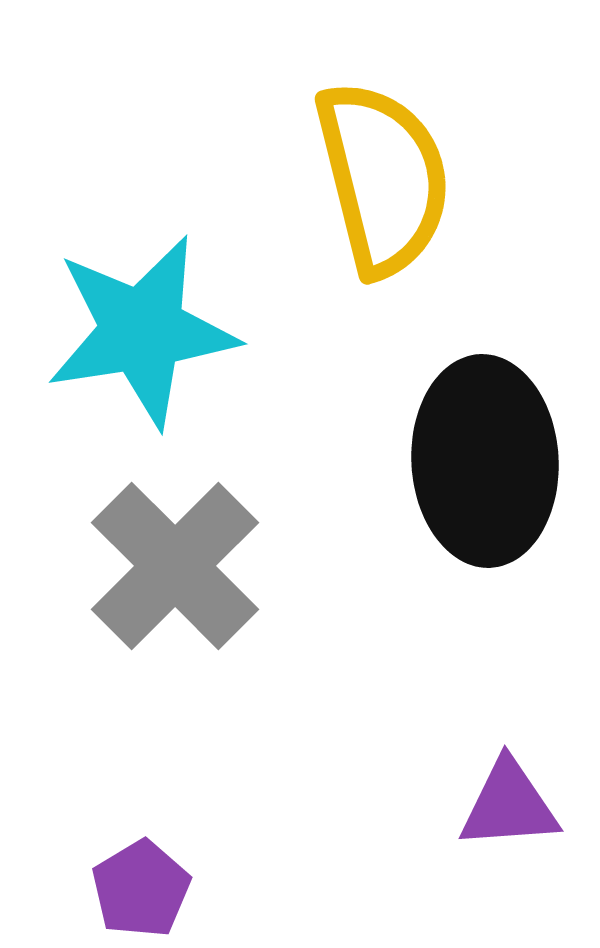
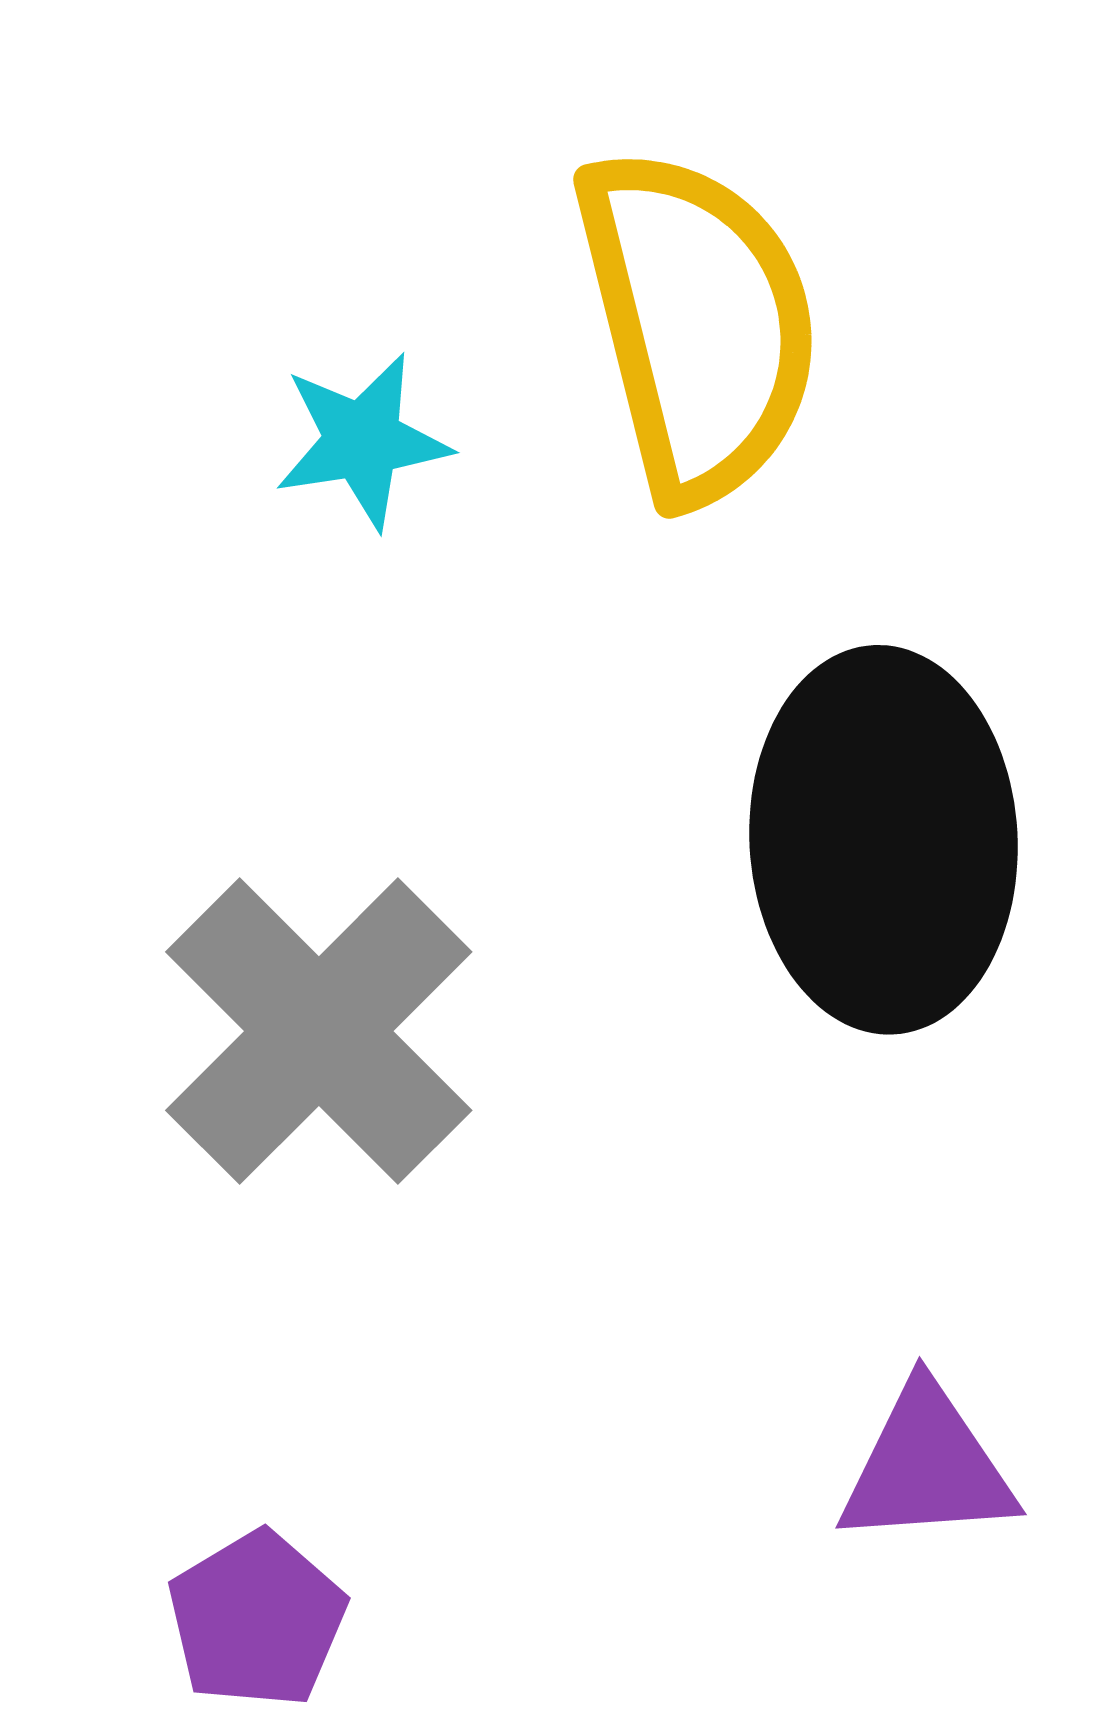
cyan star: (142, 331) -> (363, 441), moved, size x0.5

